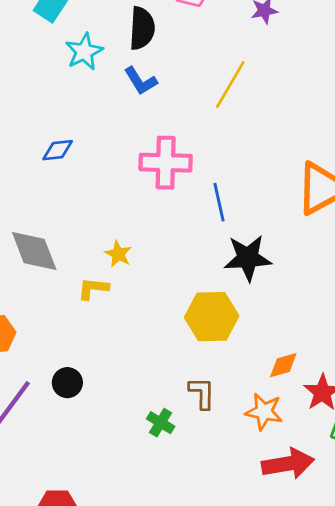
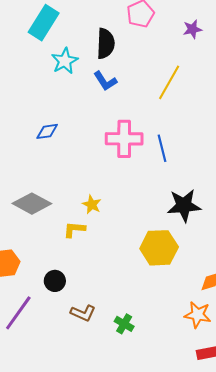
blue line: (219, 202) -> (162, 148), moved
gray diamond: (34, 251) -> (32, 204), turned -39
black circle: (67, 383) -> (55, 281), moved
brown L-shape: (202, 393) -> (83, 313), moved, turned 115

